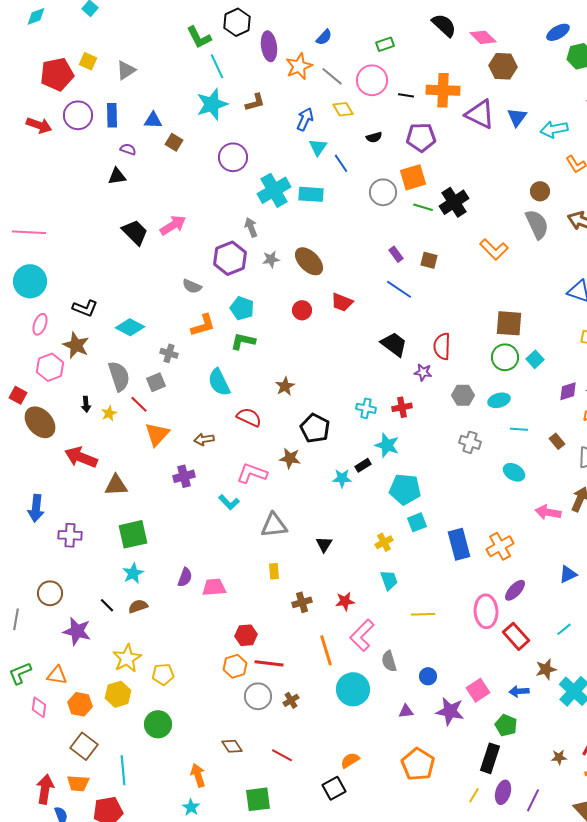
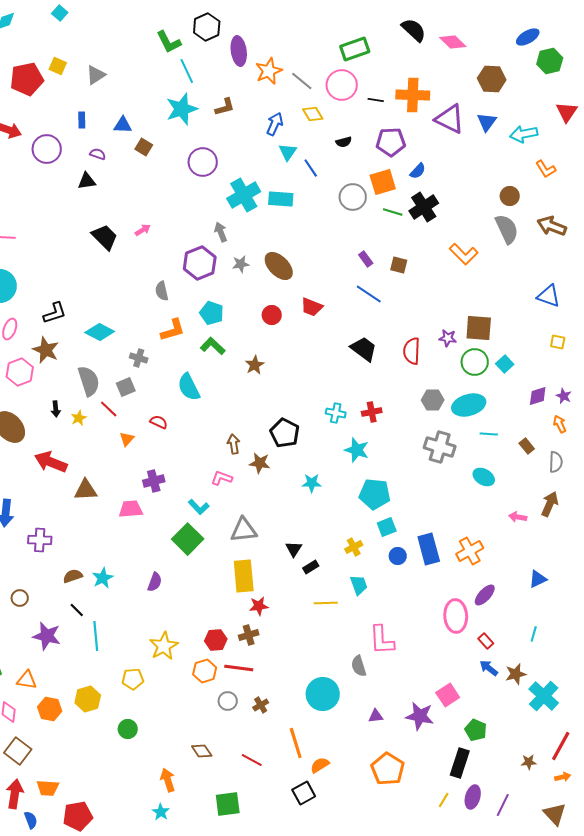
blue semicircle: (324, 37) -> (418, 171), moved
green rectangle: (385, 44) -> (355, 49), size x1.6
brown hexagon: (503, 66) -> (492, 79), moved
purple circle: (78, 115) -> (47, 149), moved
blue rectangle: (112, 115) -> (82, 120), size x0.7
pink arrow: (173, 225) -> (143, 230), size x0.6
gray semicircle: (192, 286) -> (162, 291), turned 54
black L-shape: (85, 308) -> (55, 313), turned -40
green L-shape: (243, 341) -> (213, 346), turned 30
purple star: (423, 372) -> (448, 338), moved
brown star: (285, 386) -> (255, 365), moved
cyan ellipse: (499, 400) -> (469, 405), size x1.5
red semicircle: (249, 417) -> (159, 422), moved, size x0.7
orange triangle: (157, 434) -> (127, 439), size x0.6
brown arrow: (204, 439) -> (234, 444), moved, turned 90
gray cross: (470, 442) -> (440, 447), size x1.4
black rectangle: (363, 465) -> (311, 567), moved
pink L-shape: (252, 473) -> (222, 478), size x0.7
pink arrow: (548, 512) -> (518, 517), size x0.7
green square: (133, 534) -> (188, 539), moved, turned -32
yellow rectangle: (274, 571) -> (244, 576), size x2.0
pink trapezoid: (214, 587) -> (131, 509), moved
brown circle: (50, 593) -> (20, 598), size x0.7
red star: (345, 601) -> (259, 606), moved
brown cross: (302, 602) -> (249, 635), moved
brown semicircle: (138, 606) -> (73, 576), moved
yellow line: (423, 614) -> (326, 603), moved
cyan line: (564, 629) -> (534, 634), turned -35
pink L-shape: (362, 635) -> (382, 640), moved, turned -48
red rectangle: (516, 636) -> (486, 641), size x0.6
orange line: (326, 650) -> (296, 743), moved
yellow star: (127, 658) -> (164, 646), moved
blue circle: (428, 676) -> (398, 556), moved
blue arrow: (519, 691) -> (489, 668), moved, turned 42
gray circle: (258, 696) -> (228, 701), size x0.7
green circle: (158, 724) -> (128, 729), size x0.7
brown square: (84, 746) -> (18, 751), moved
cyan line: (123, 770) -> (96, 636), moved

